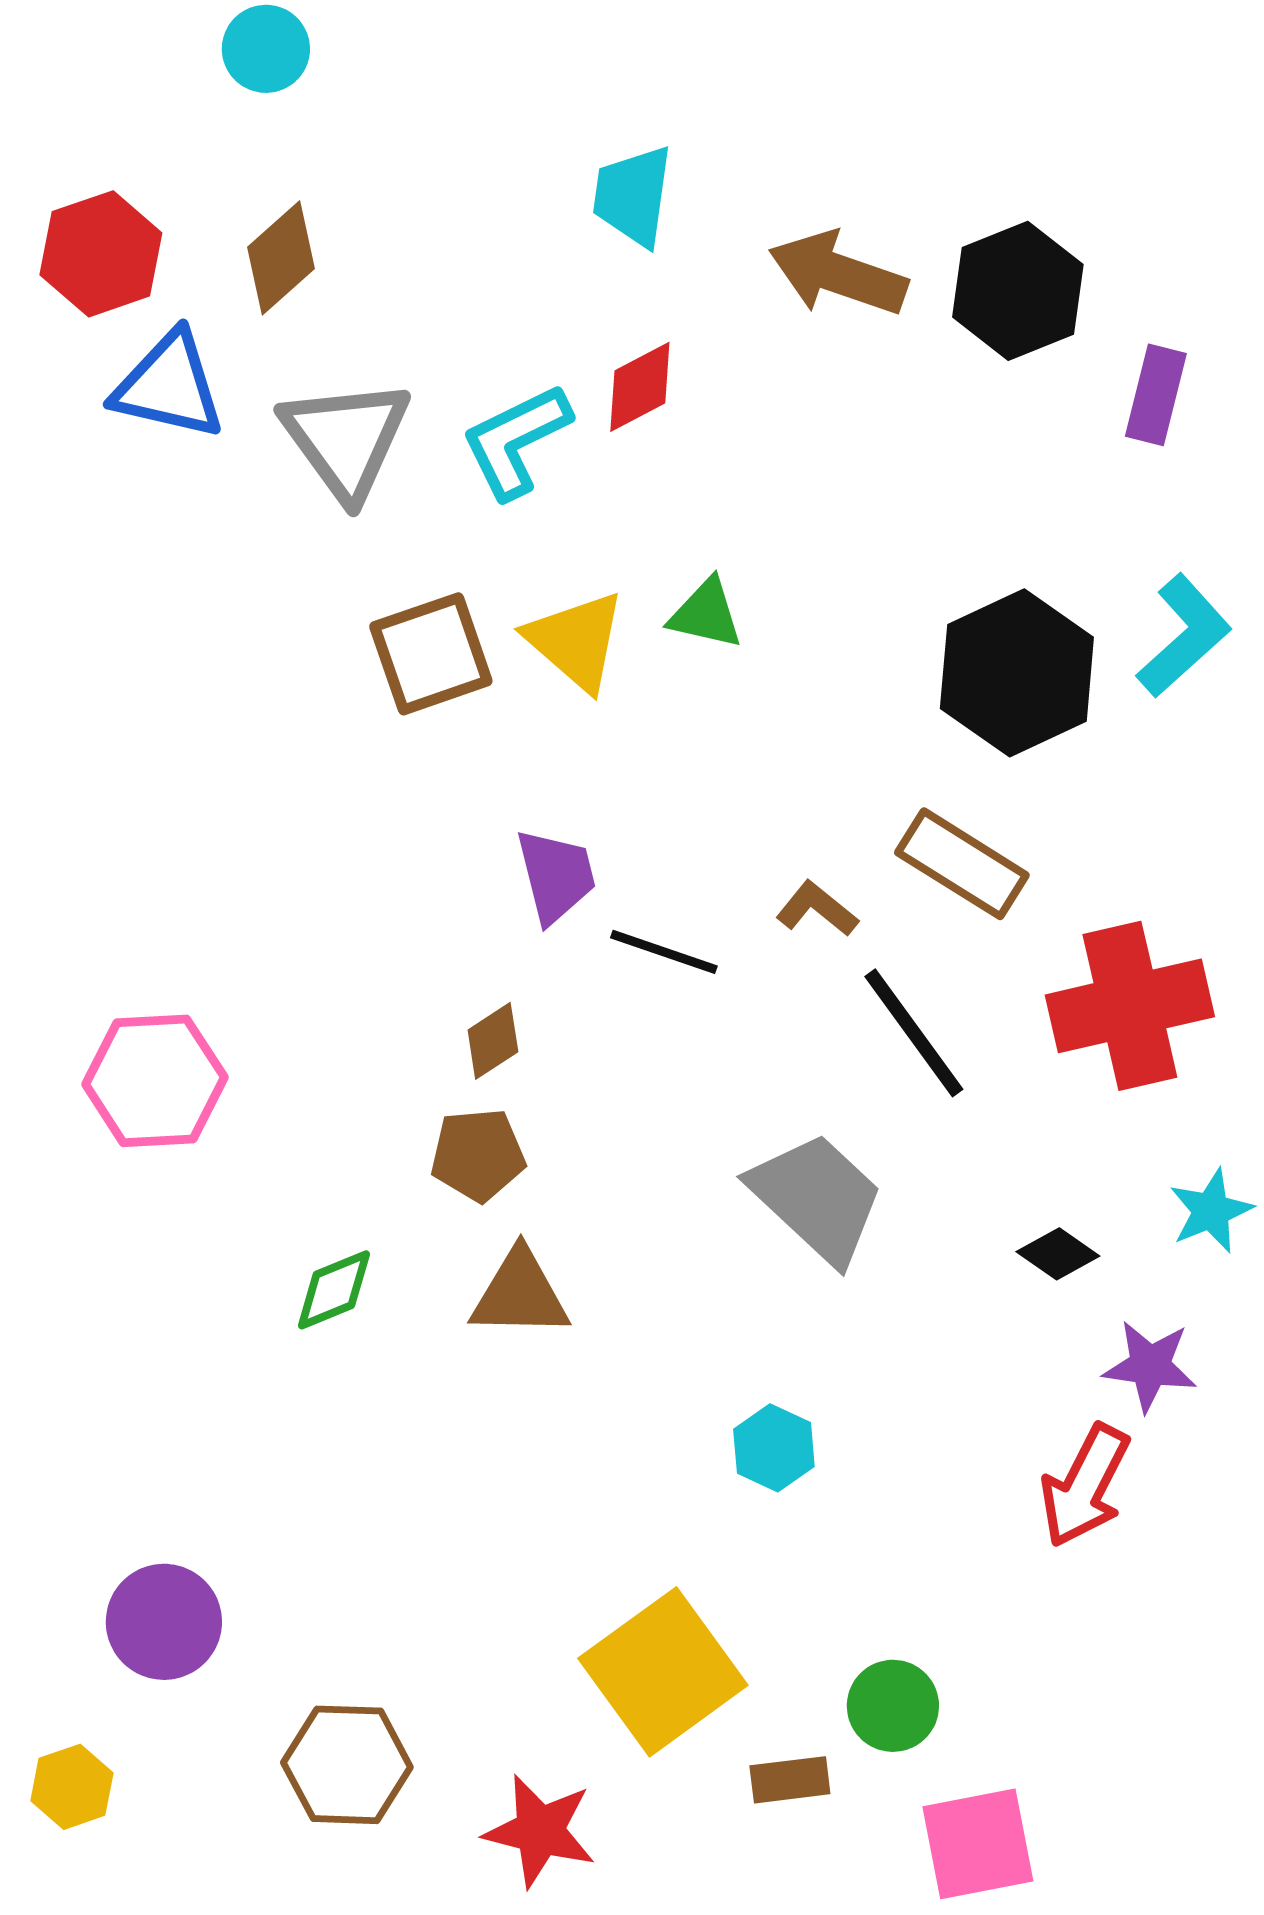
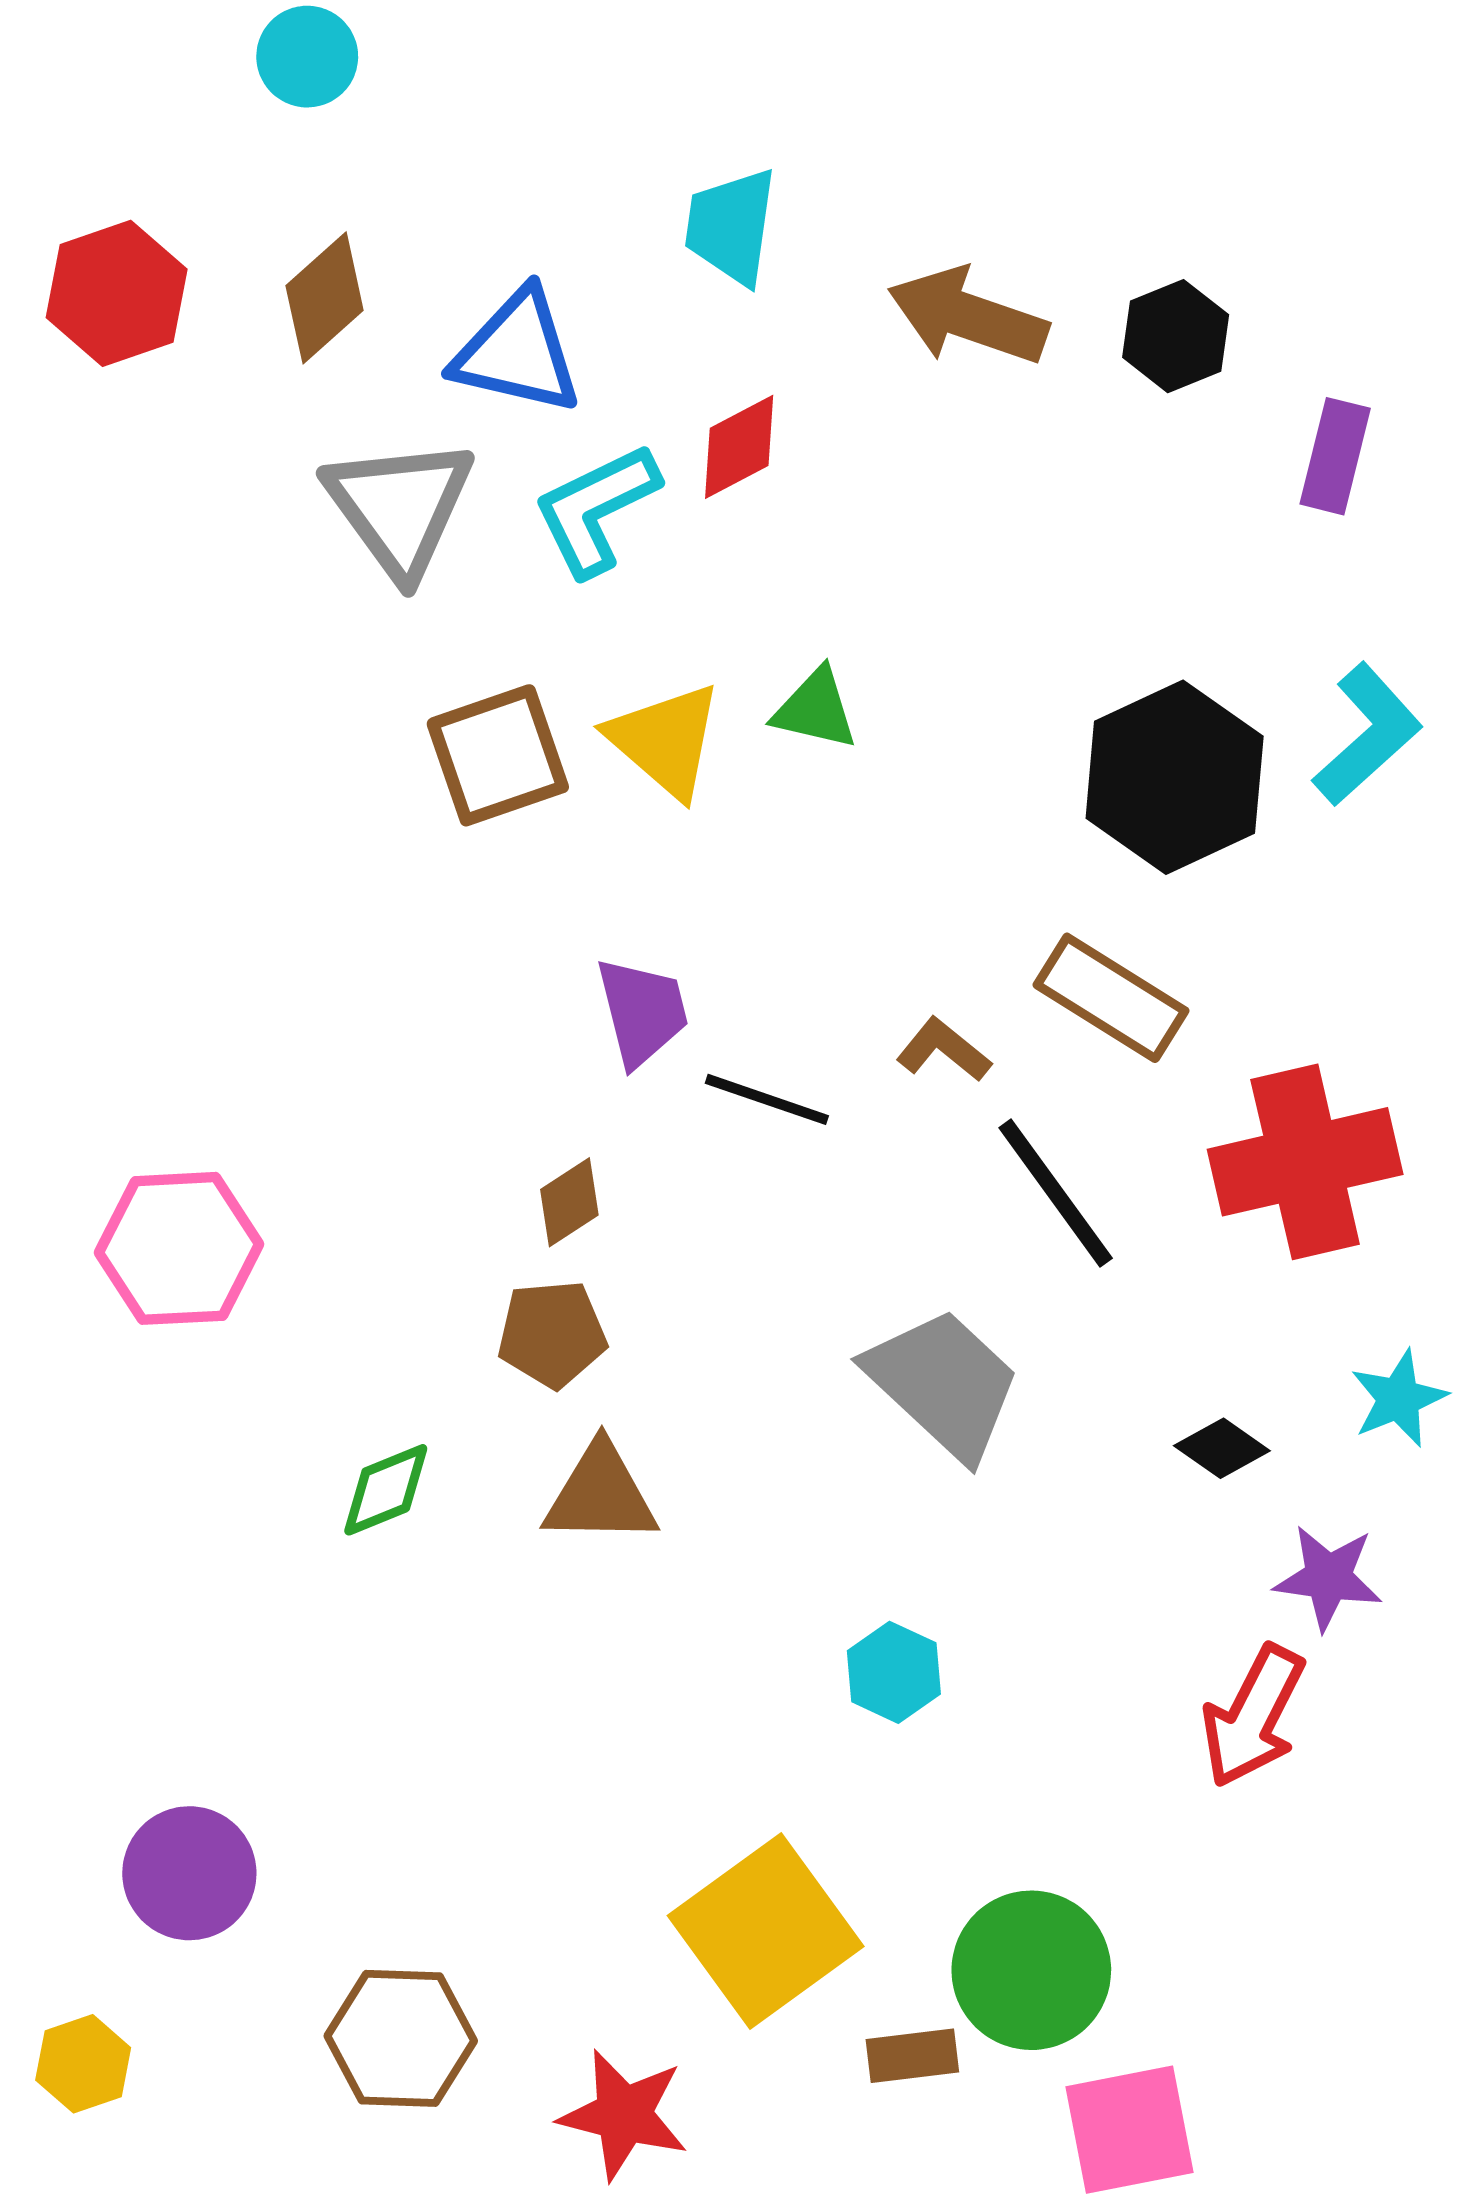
black hexagon: (1018, 291) -> (1176, 336), size x0.7
blue triangle: (169, 386) -> (517, 352), moved
green circle: (893, 1706) -> (1031, 1970), size x1.5

